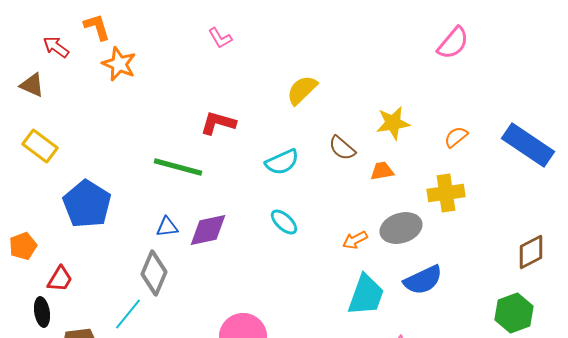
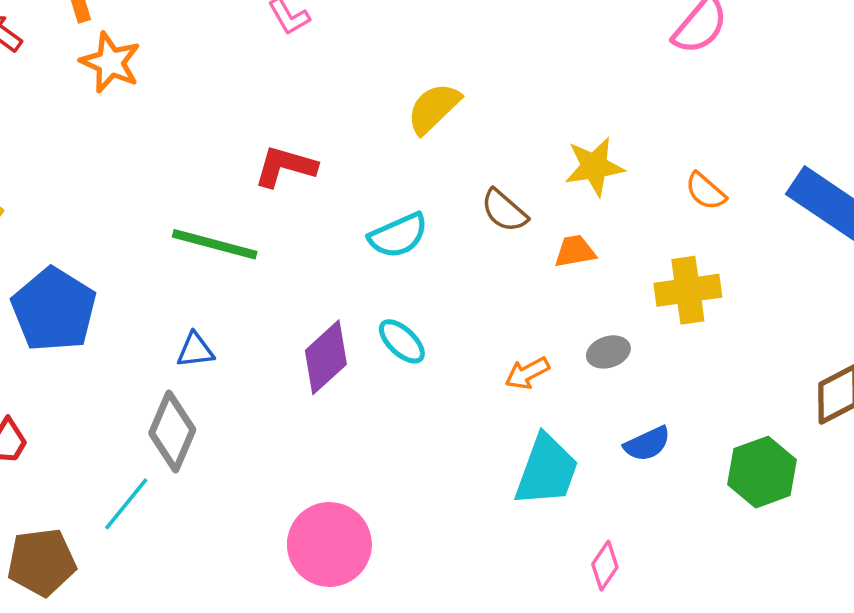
orange semicircle: (456, 137) -> (706, 191), turned -100
gray ellipse: (401, 228) -> (608, 352), size x0.6
purple diamond: (208, 230) -> (326, 357), moved, turned -30
blue semicircle: (423, 280) -> (647, 444), size x0.7
green hexagon: (514, 313) -> (762, 472), moved

